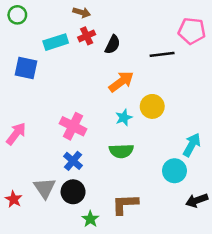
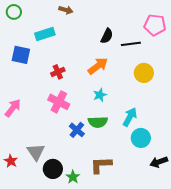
red cross: (87, 36) -> (58, 72), moved
black semicircle: (113, 45) -> (107, 36), moved
yellow circle: (152, 106) -> (144, 73), moved
cyan arrow: (192, 145) -> (130, 117), moved
blue cross: (73, 161) -> (77, 130), moved
black circle: (73, 192) -> (53, 169), moved

